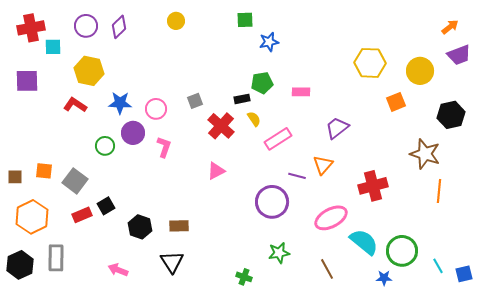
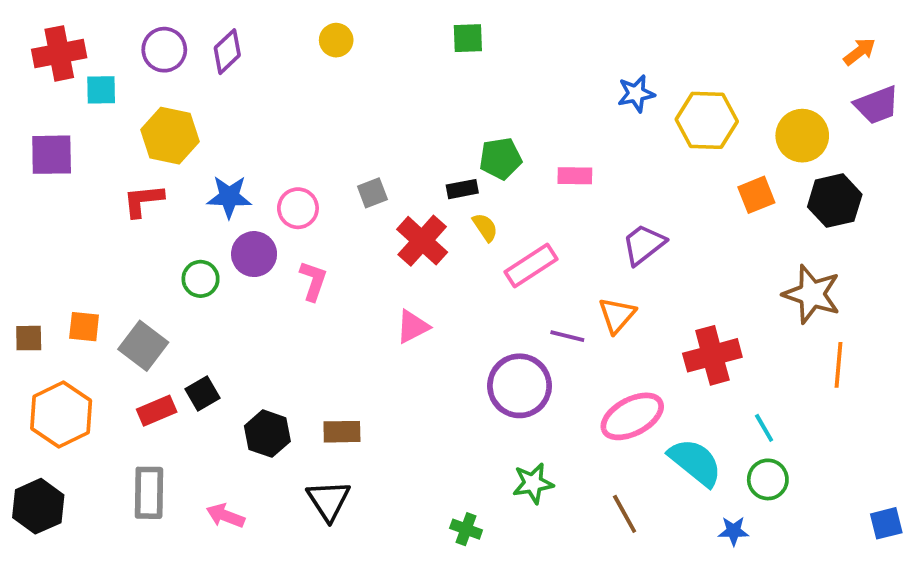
blue star: (269, 42) -> (636, 94), moved
red L-shape: (75, 105) -> (143, 201), turned -40
black hexagon: (451, 115) -> (835, 201), moved
green circle: (402, 251) -> (768, 479), size x0.7
gray rectangle: (56, 258) -> (149, 493), moved
cyan line: (438, 266) -> (764, 428), moved

